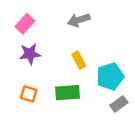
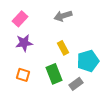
green rectangle: (68, 93) -> (54, 74), turned 72
gray rectangle: (119, 104) -> (76, 84), moved

